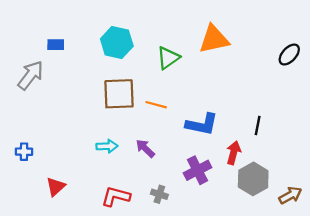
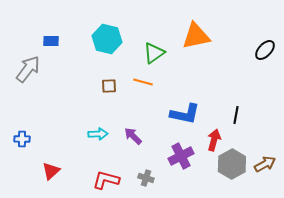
brown square: (119, 94) -> (109, 86), size x0.5
orange line: (156, 105) -> (143, 82), moved
brown arrow: (290, 195) -> (265, 164), moved

